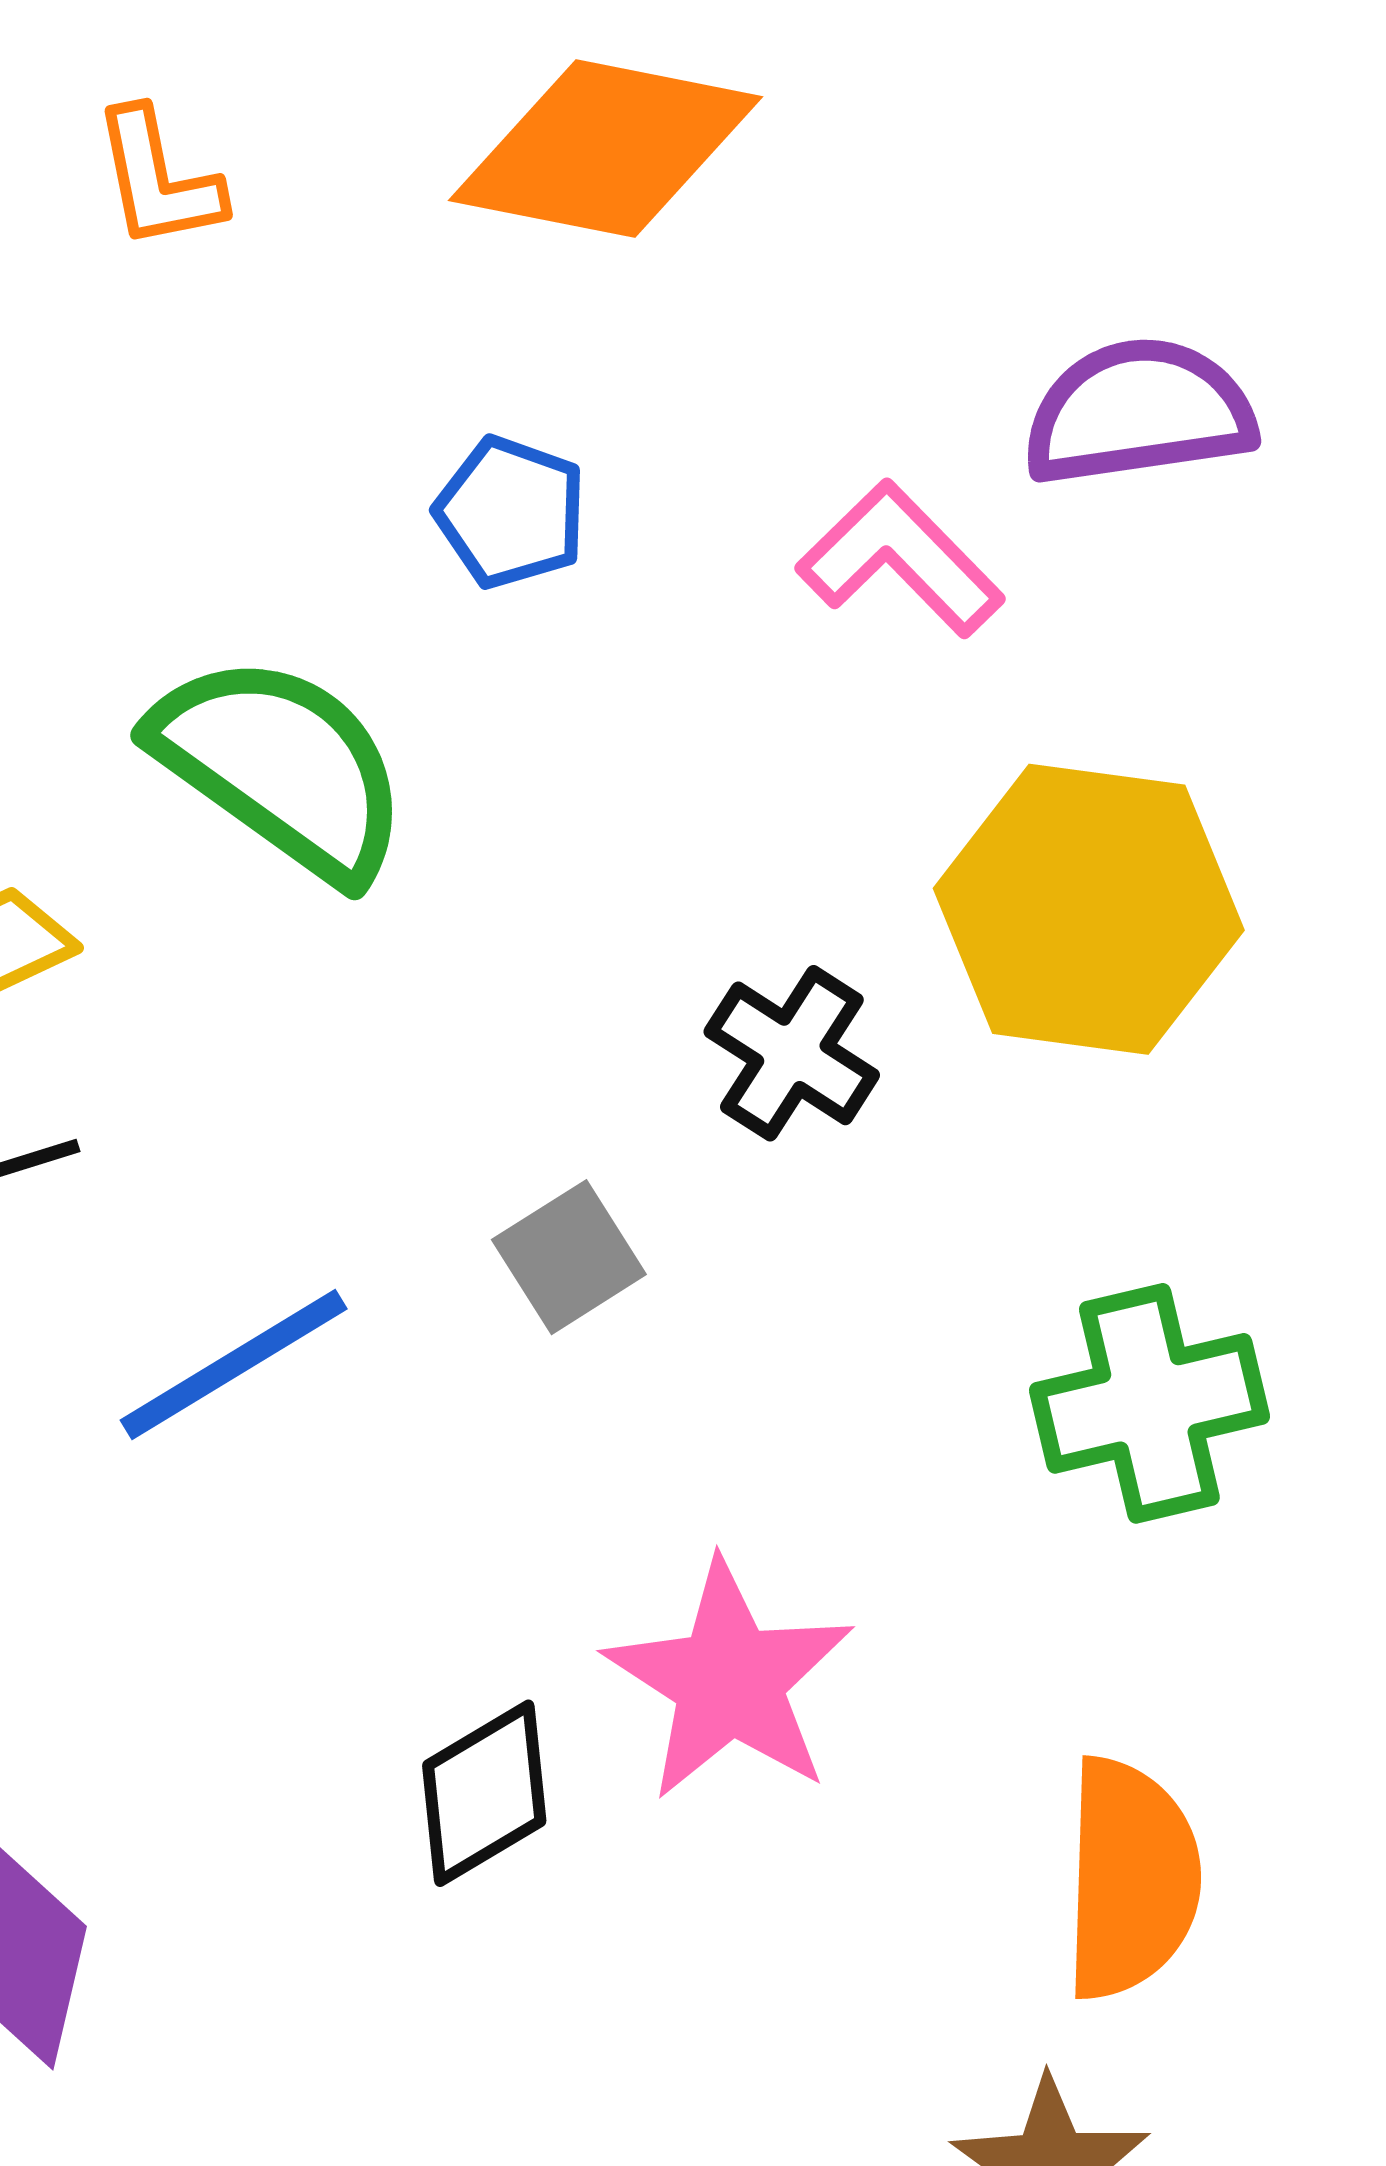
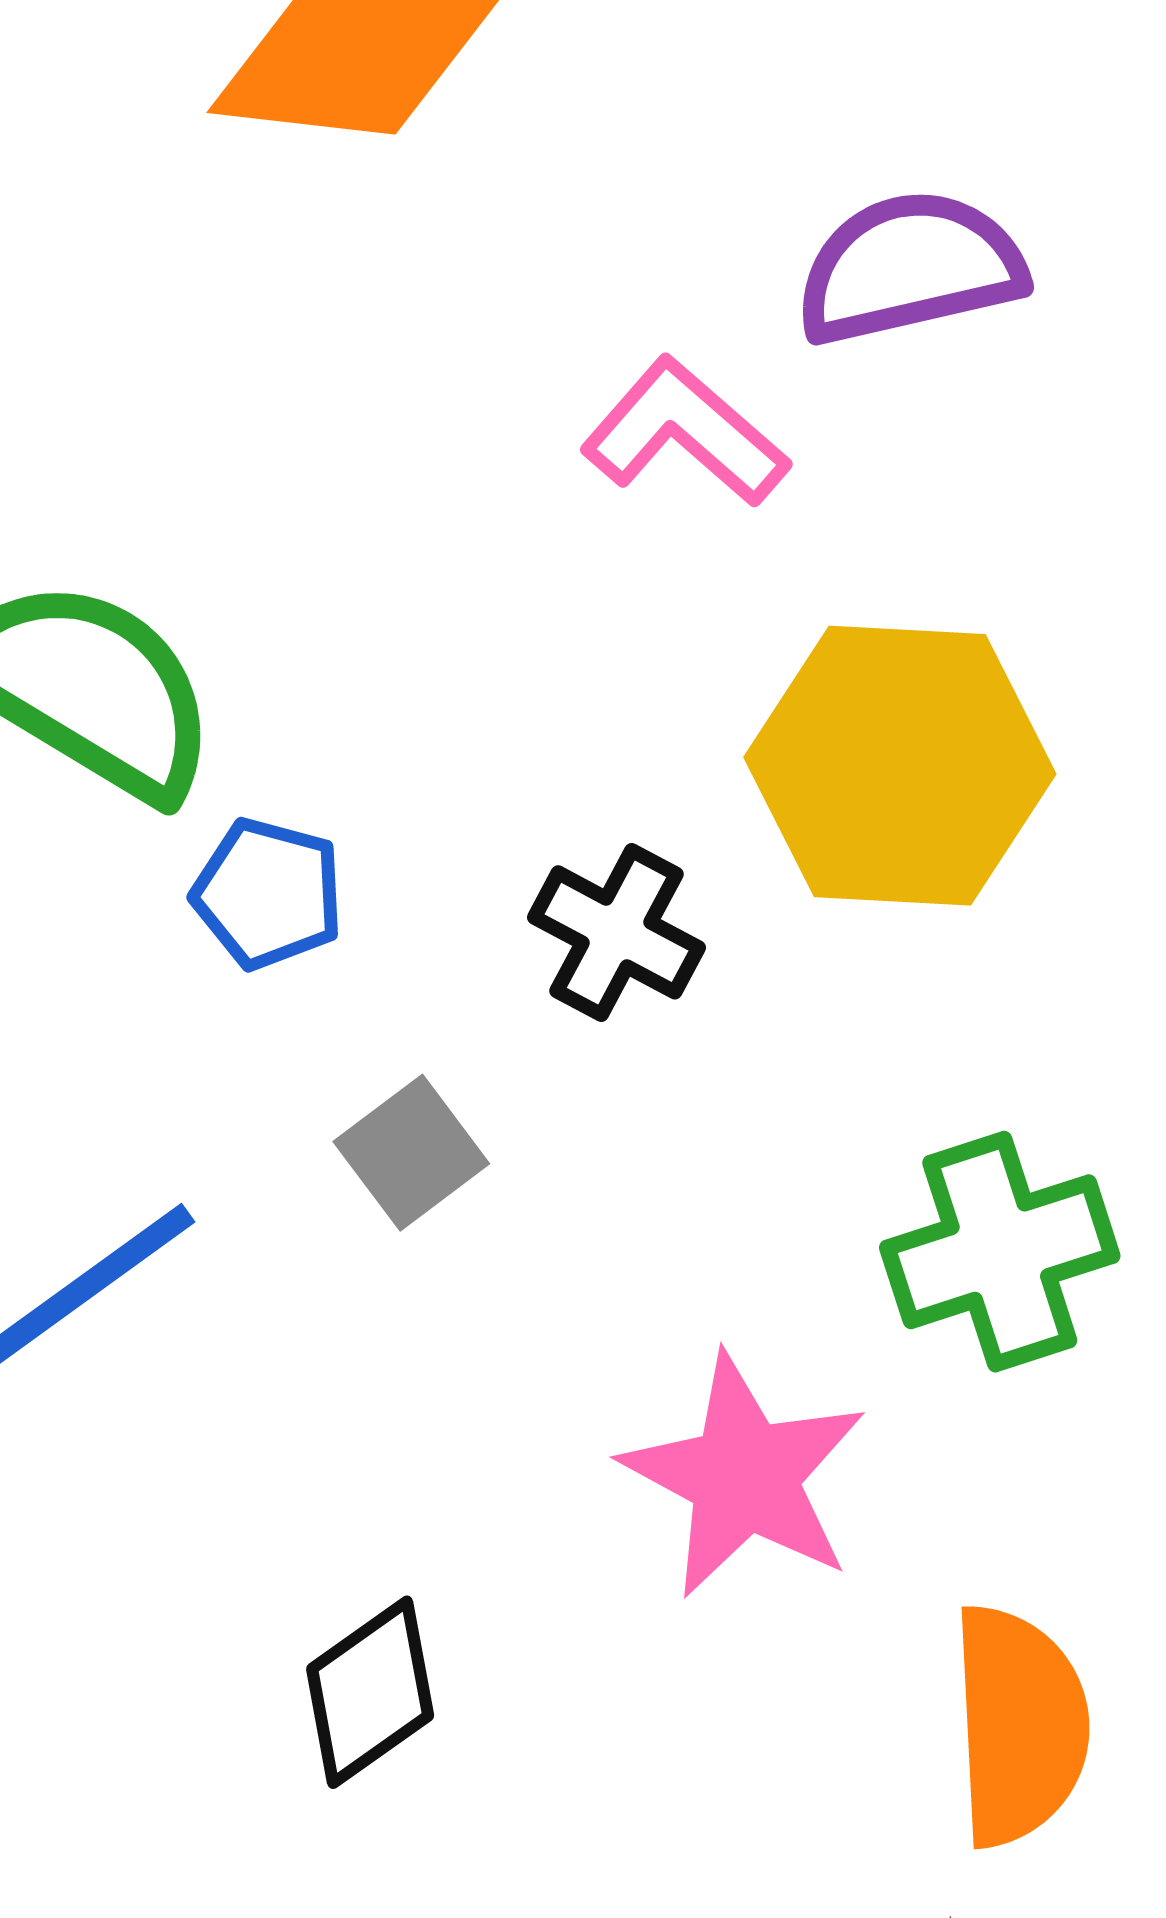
blue pentagon: (511, 512) -> (268, 894), moved
pink star: (729, 1681) -> (744, 1476), moved

